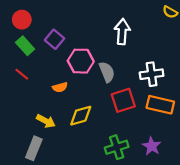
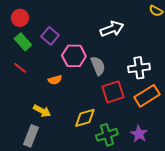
white arrow: (122, 32) -> (112, 29), turned 65
orange rectangle: (160, 105) -> (147, 96), turned -45
yellow diamond: (81, 116) -> (85, 118), moved

